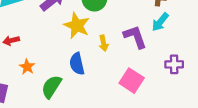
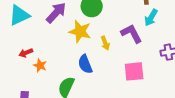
orange star: (27, 67) -> (40, 65), moved
pink square: (132, 81) -> (134, 71), turned -30

